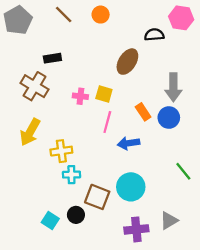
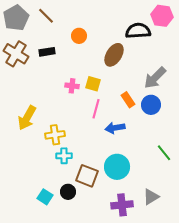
brown line: (64, 15) -> (46, 16), moved
orange circle: (101, 15) -> (79, 36), moved
black semicircle: (154, 35) -> (138, 31), size x1.4
brown cross: (35, 86) -> (16, 54), moved
gray arrow: (173, 87) -> (155, 78), turned 45

